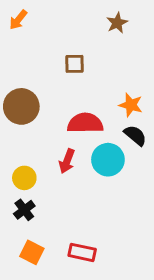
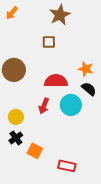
brown star: (117, 23) -> (60, 15), moved, size x1.5
orange square: (32, 252) -> (35, 151), moved
red rectangle: (82, 252) -> (67, 166), moved

